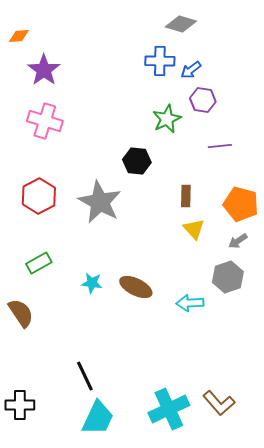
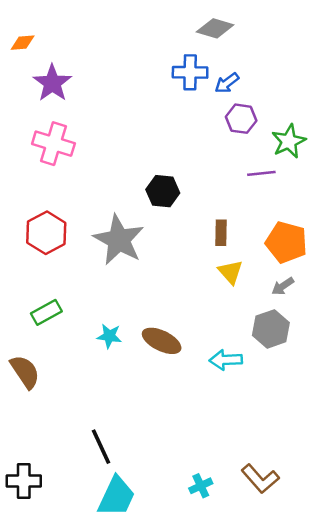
green star: (167, 119) -> (289, 141), moved
cyan cross: (169, 409) -> (201, 486), size x0.5

